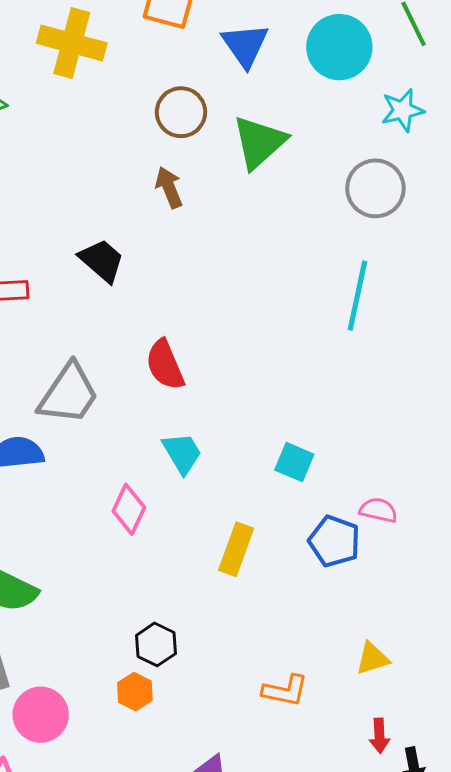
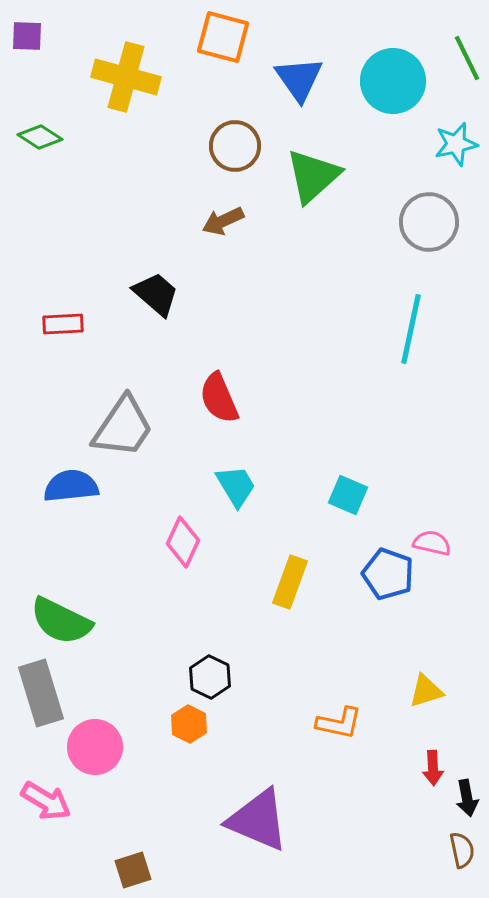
brown arrow: (169, 187) -> (223, 221), turned -93

